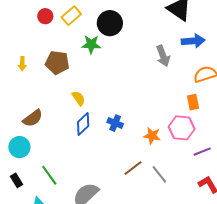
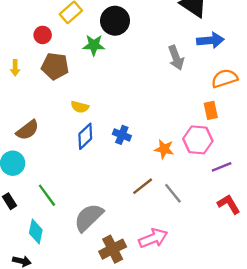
red circle: (45, 16) -> (43, 35), moved
yellow semicircle: (79, 98) -> (80, 107), turned 140

